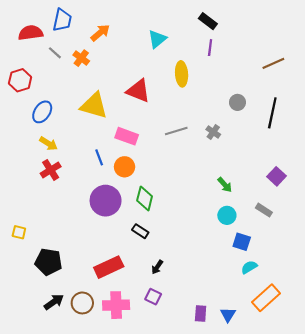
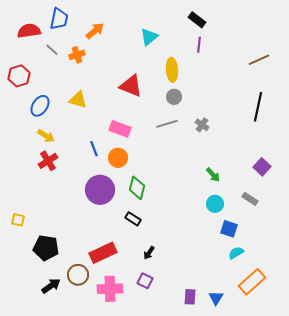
orange cross: (81, 58) -> (77, 55), turned 35
gray circle: (237, 102) -> (174, 97), moved
yellow triangle: (94, 106) -> (78, 100), moved, size x0.7
brown circle: (82, 303) -> (78, 275), moved

